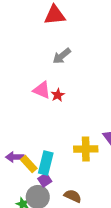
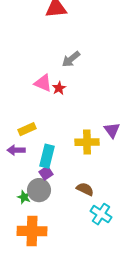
gray arrow: (62, 56) -> (71, 59), moved
yellow rectangle: (29, 164) -> (27, 129), moved, turned -72
brown semicircle: (73, 196) -> (85, 189), moved

